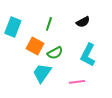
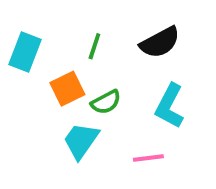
black semicircle: (83, 22) -> (160, 42), size x1.5
orange square: (35, 46) -> (67, 89), turned 36

